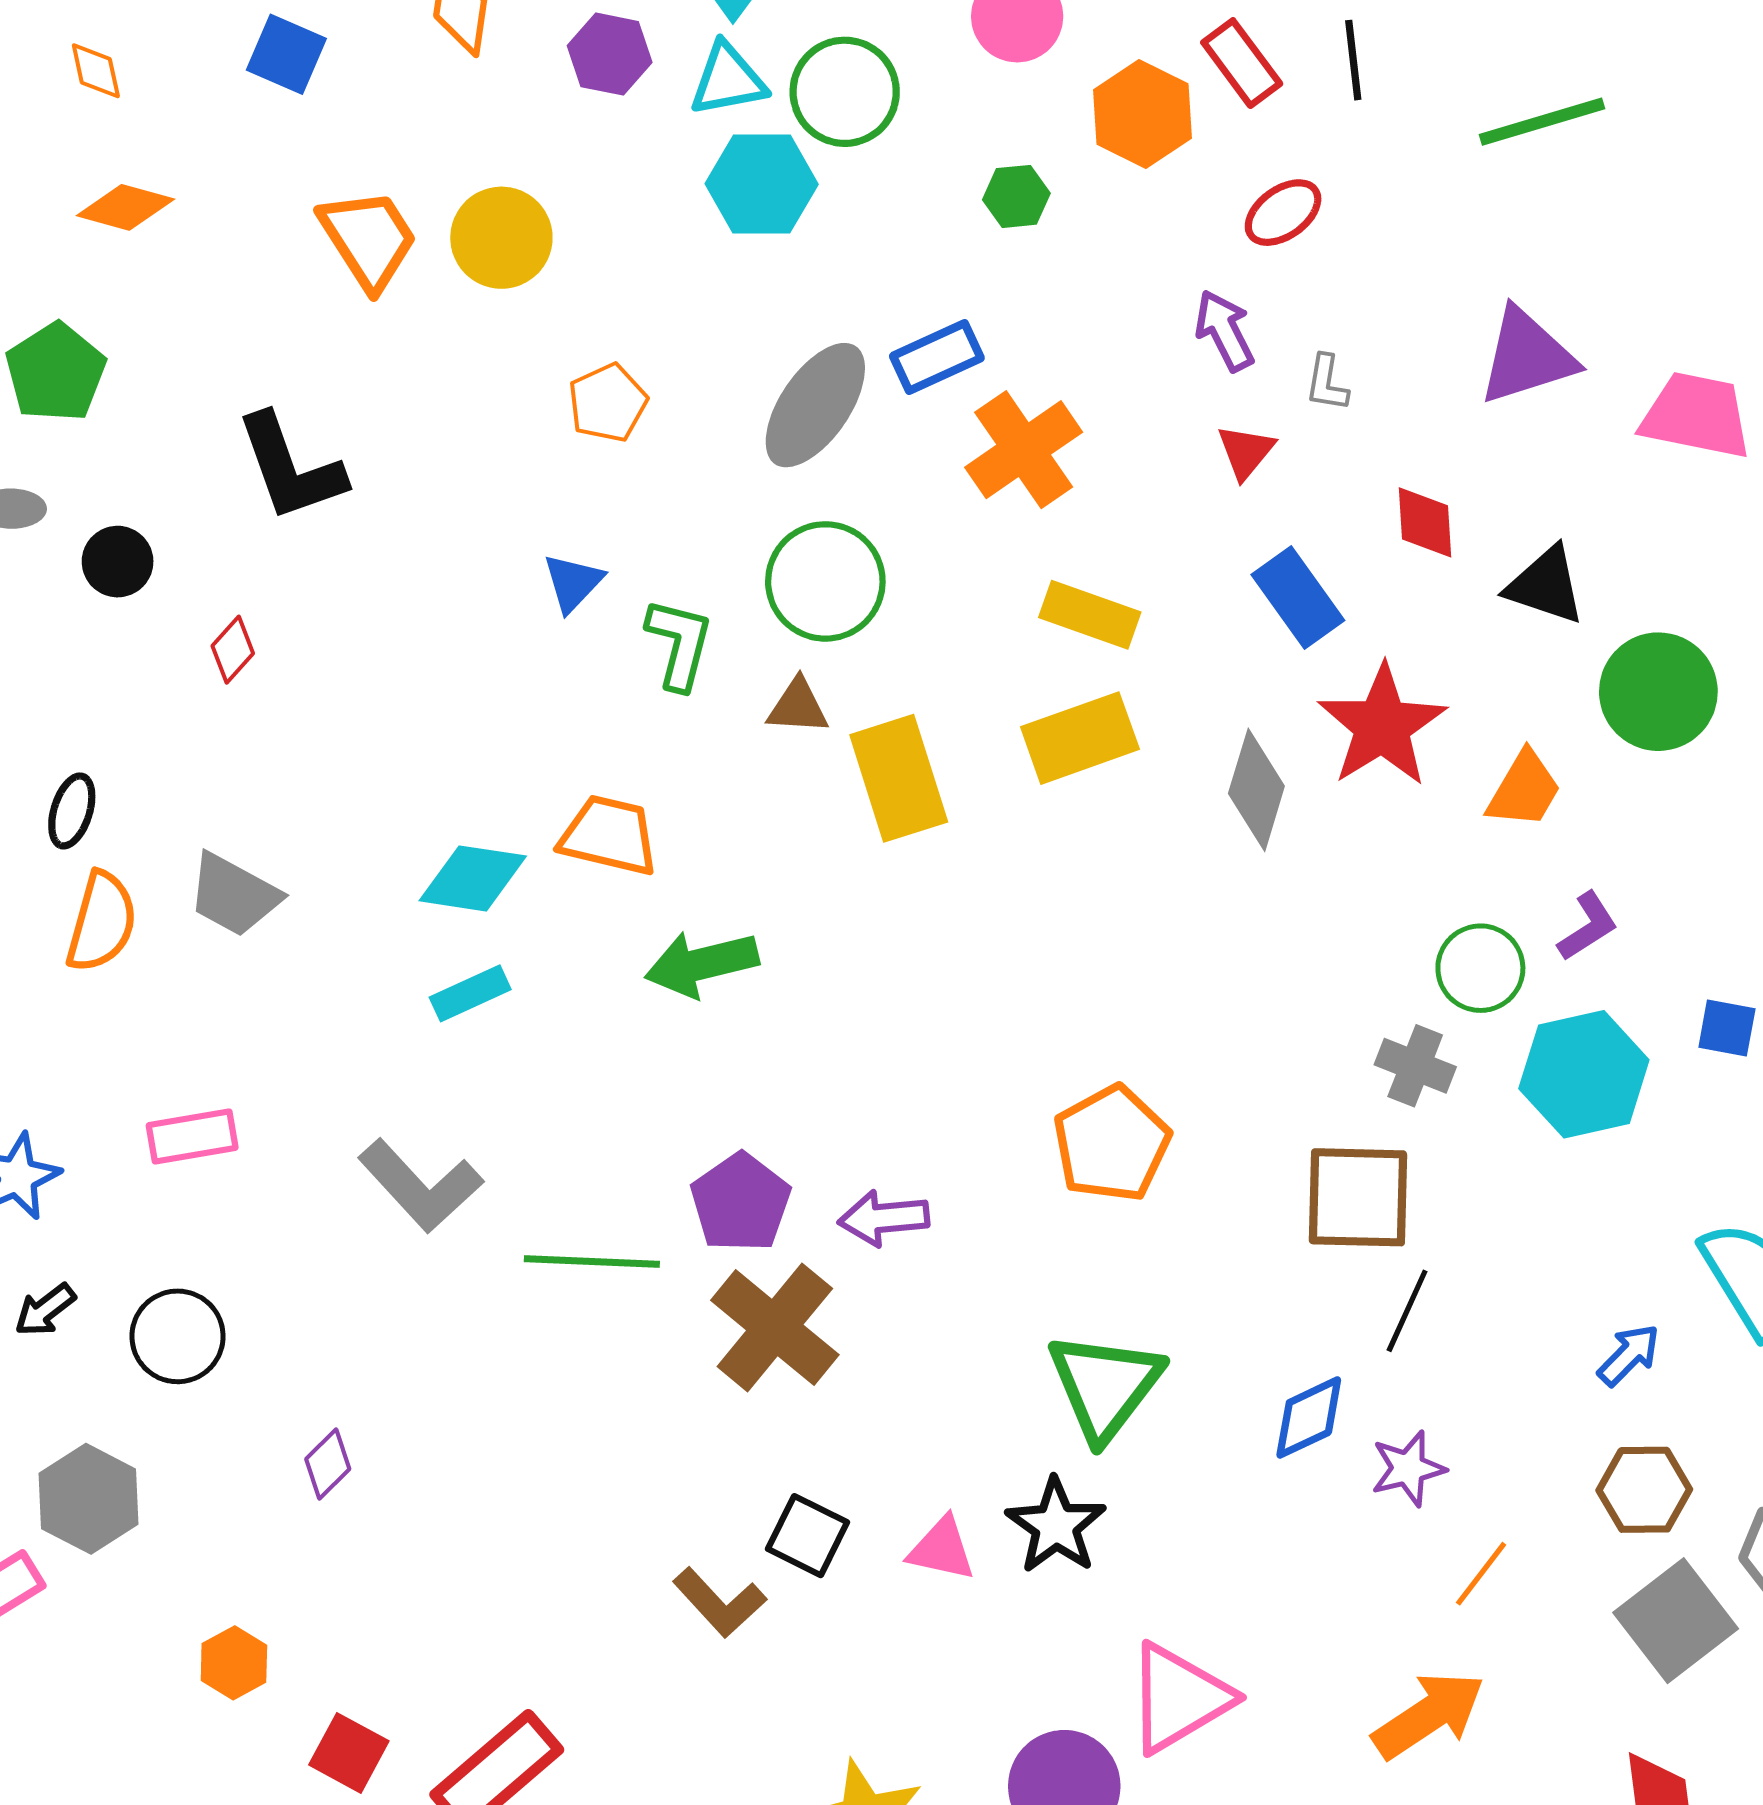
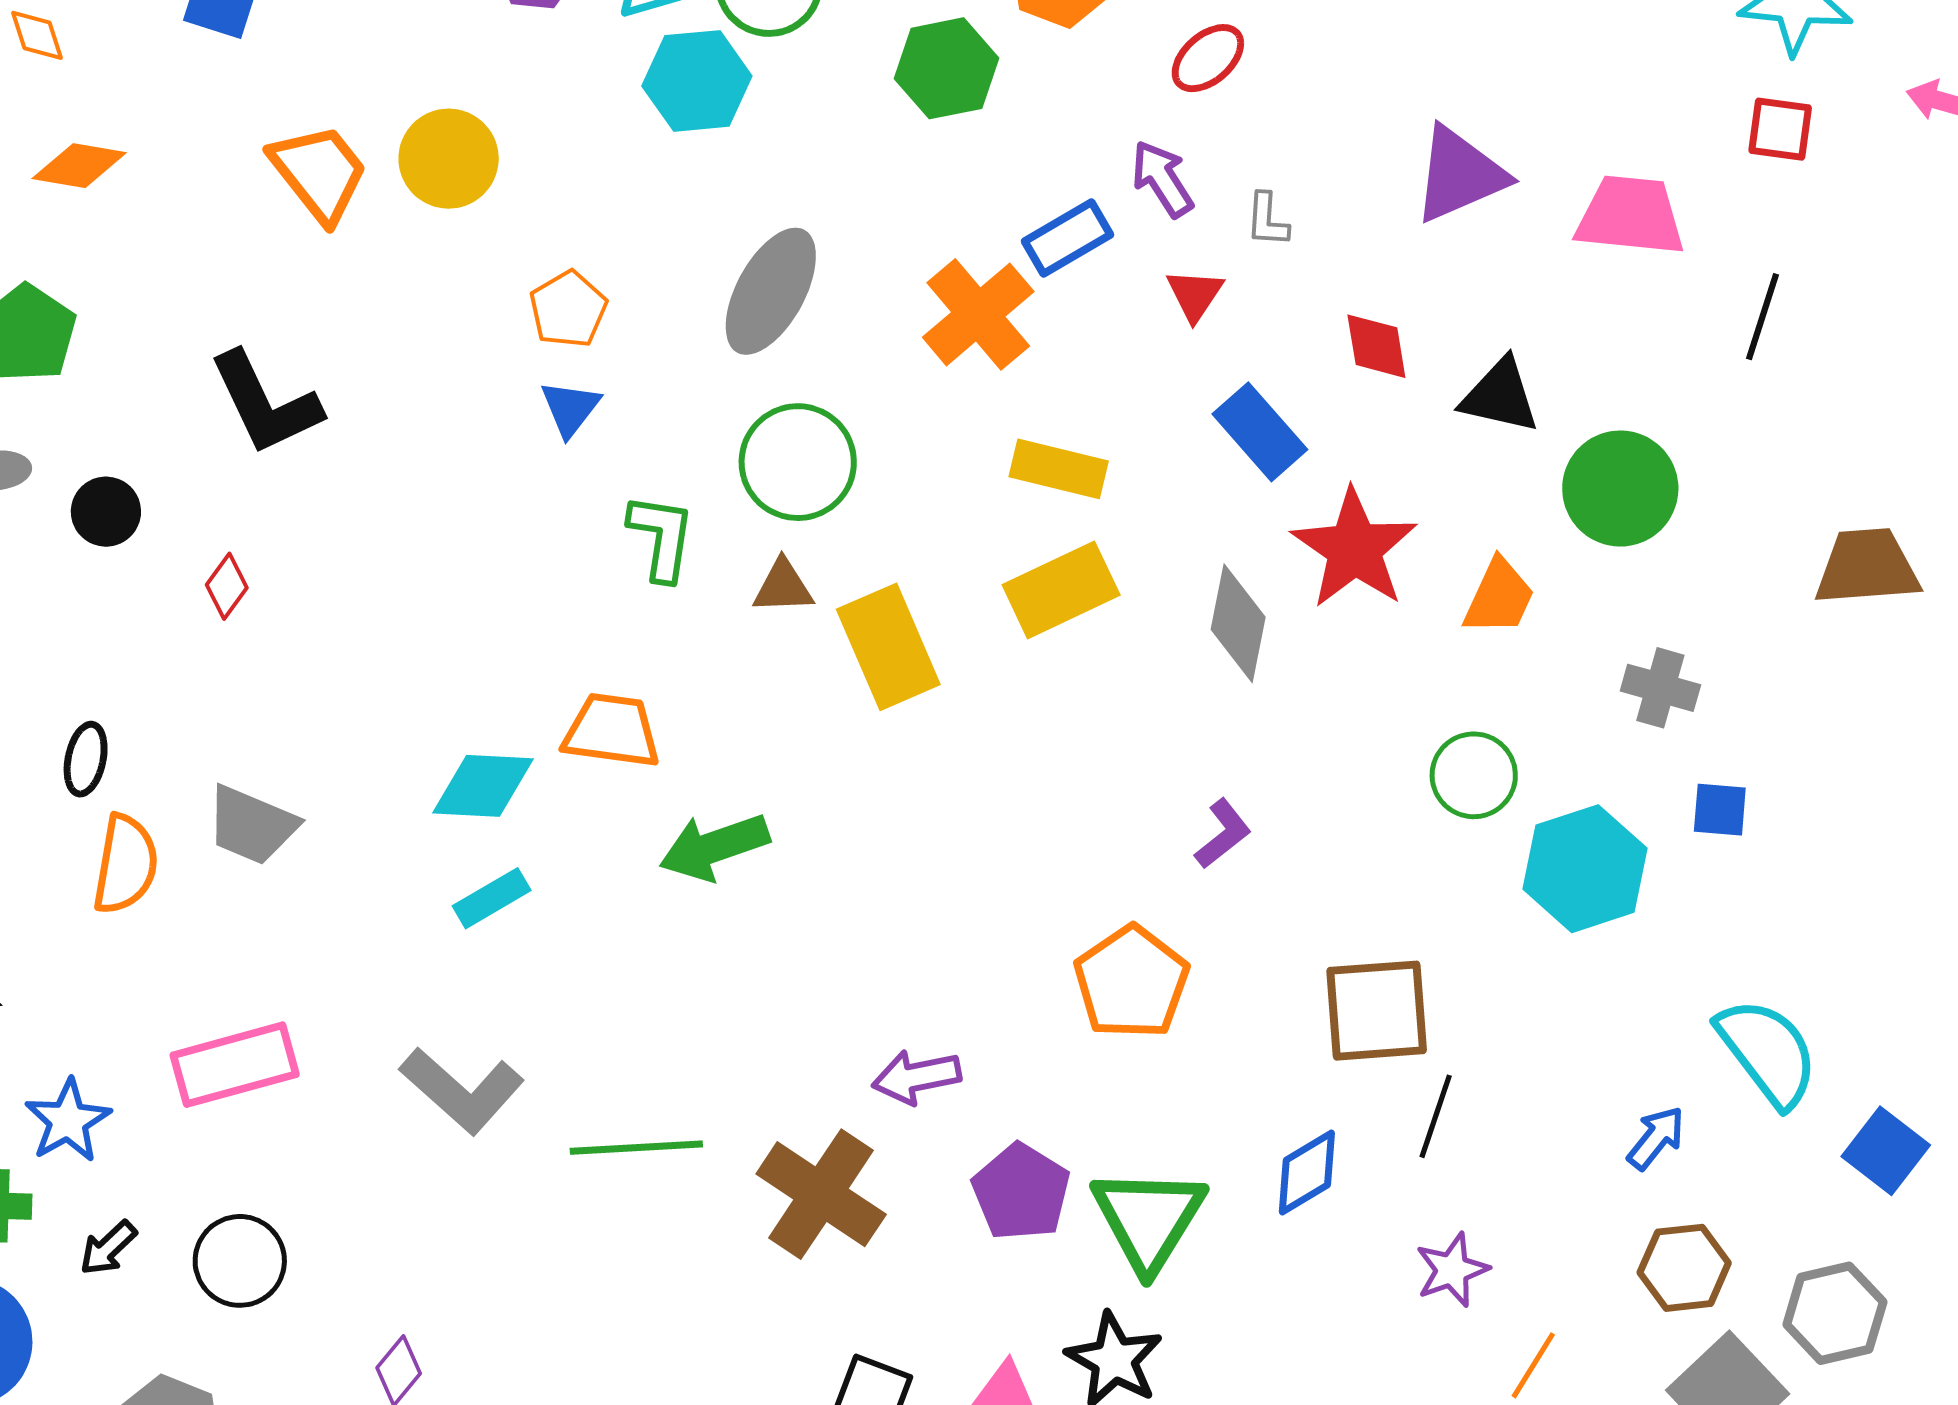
green hexagon: (1016, 196) -> (946, 68), size x1.6
blue rectangle: (937, 357) -> (1067, 238), moved
blue triangle: (573, 583) -> (570, 408), moved
purple L-shape: (1588, 927) -> (1223, 834), moved
gray cross: (1415, 1066) -> (1660, 688), moved
pink rectangle: (192, 1136) -> (235, 1065), size x1.4
purple pentagon: (741, 1203) -> (1021, 1192), moved
blue diamond: (1309, 1417) -> (1307, 1173), moved

